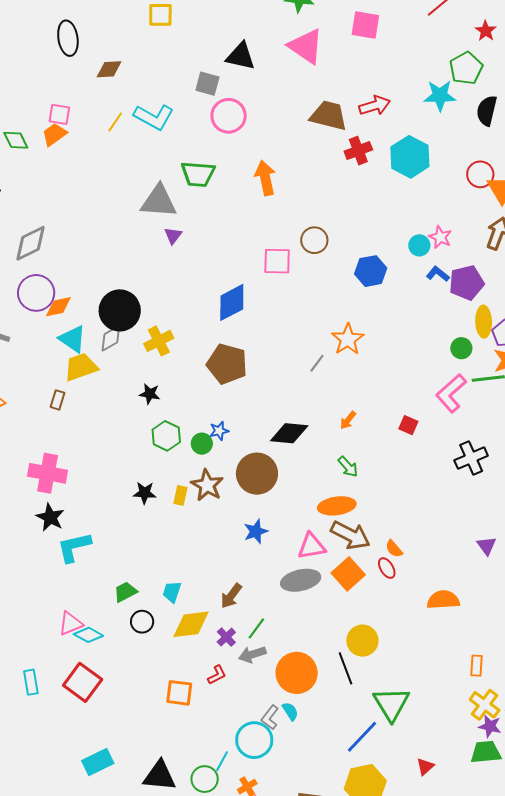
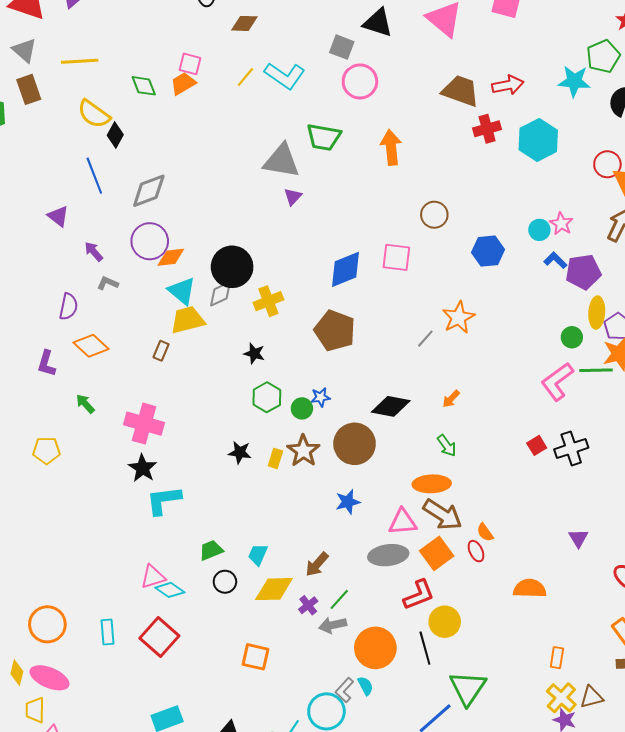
pink square: (277, 261) -> (396, 257), moved
red square: (408, 425) -> (537, 445), moved, turned 30
red L-shape: (217, 675) -> (419, 595), moved, size x1.6

